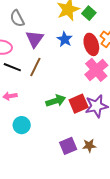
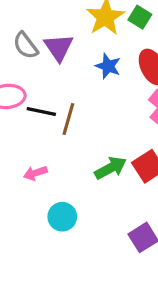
purple triangle: (35, 39) -> (59, 47), moved
black line: (12, 67) -> (41, 112), moved

